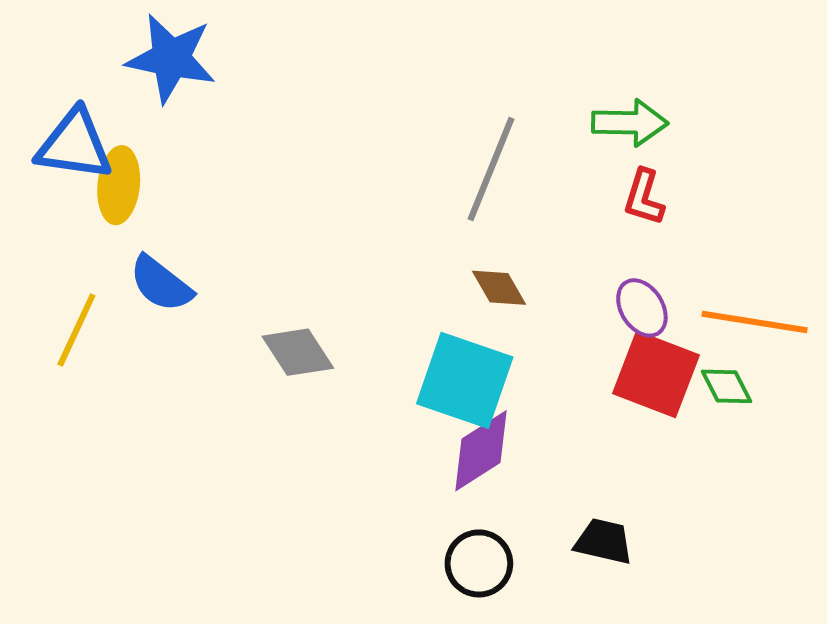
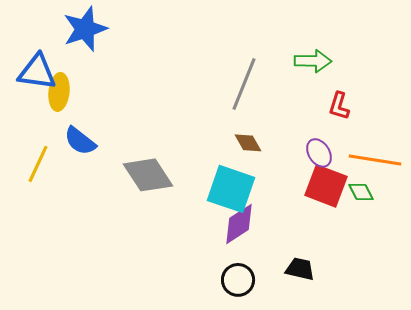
blue star: (171, 58) -> (85, 29), turned -30
red L-shape: (644, 197) -> (339, 106), moved
gray diamond: (298, 352) -> (148, 175), size x1.4

